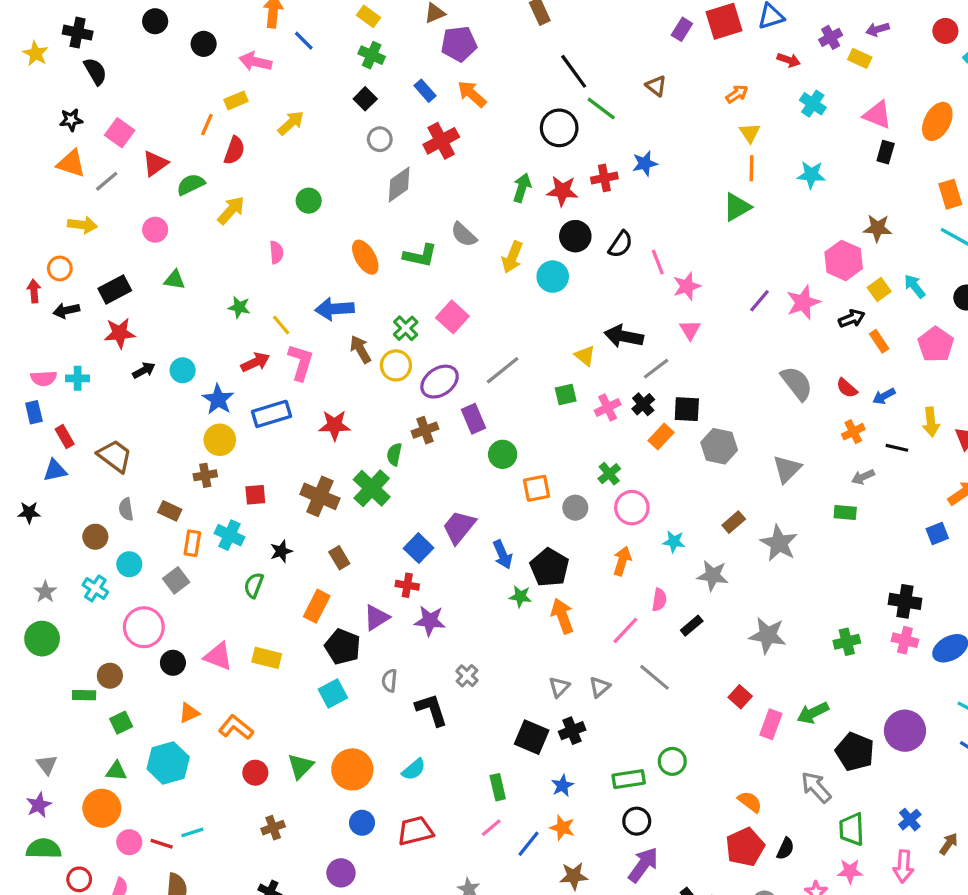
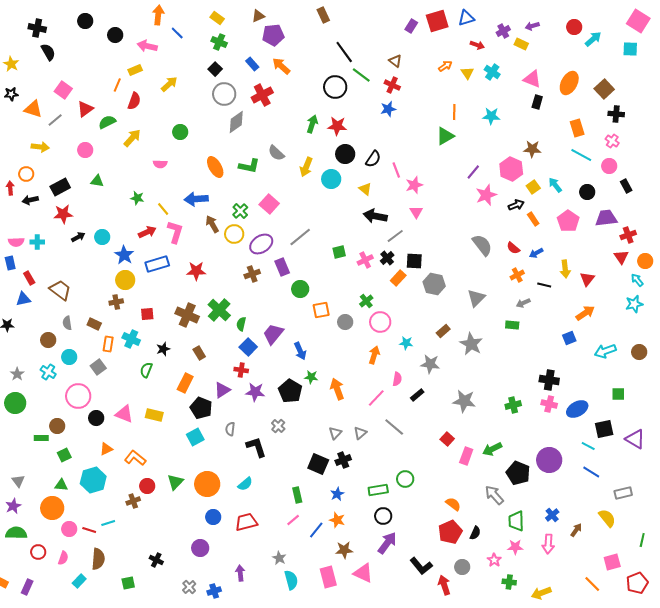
yellow star: (36, 54) -> (11, 64), moved
black star: (71, 120) -> (11, 94), moved
yellow triangle: (750, 133) -> (467, 73), moved
gray circle: (380, 139) -> (224, 94), size x1.5
red cross: (604, 178) -> (392, 85), moved, turned 35
pink semicircle: (276, 252) -> (160, 164), turned 96
purple line: (760, 301) -> (473, 172), moved
yellow triangle: (585, 356) -> (365, 189), moved
green semicircle: (394, 454) -> (241, 324), moved
black pentagon: (549, 567) -> (290, 391), moved
brown cross: (273, 828) -> (133, 501), moved

